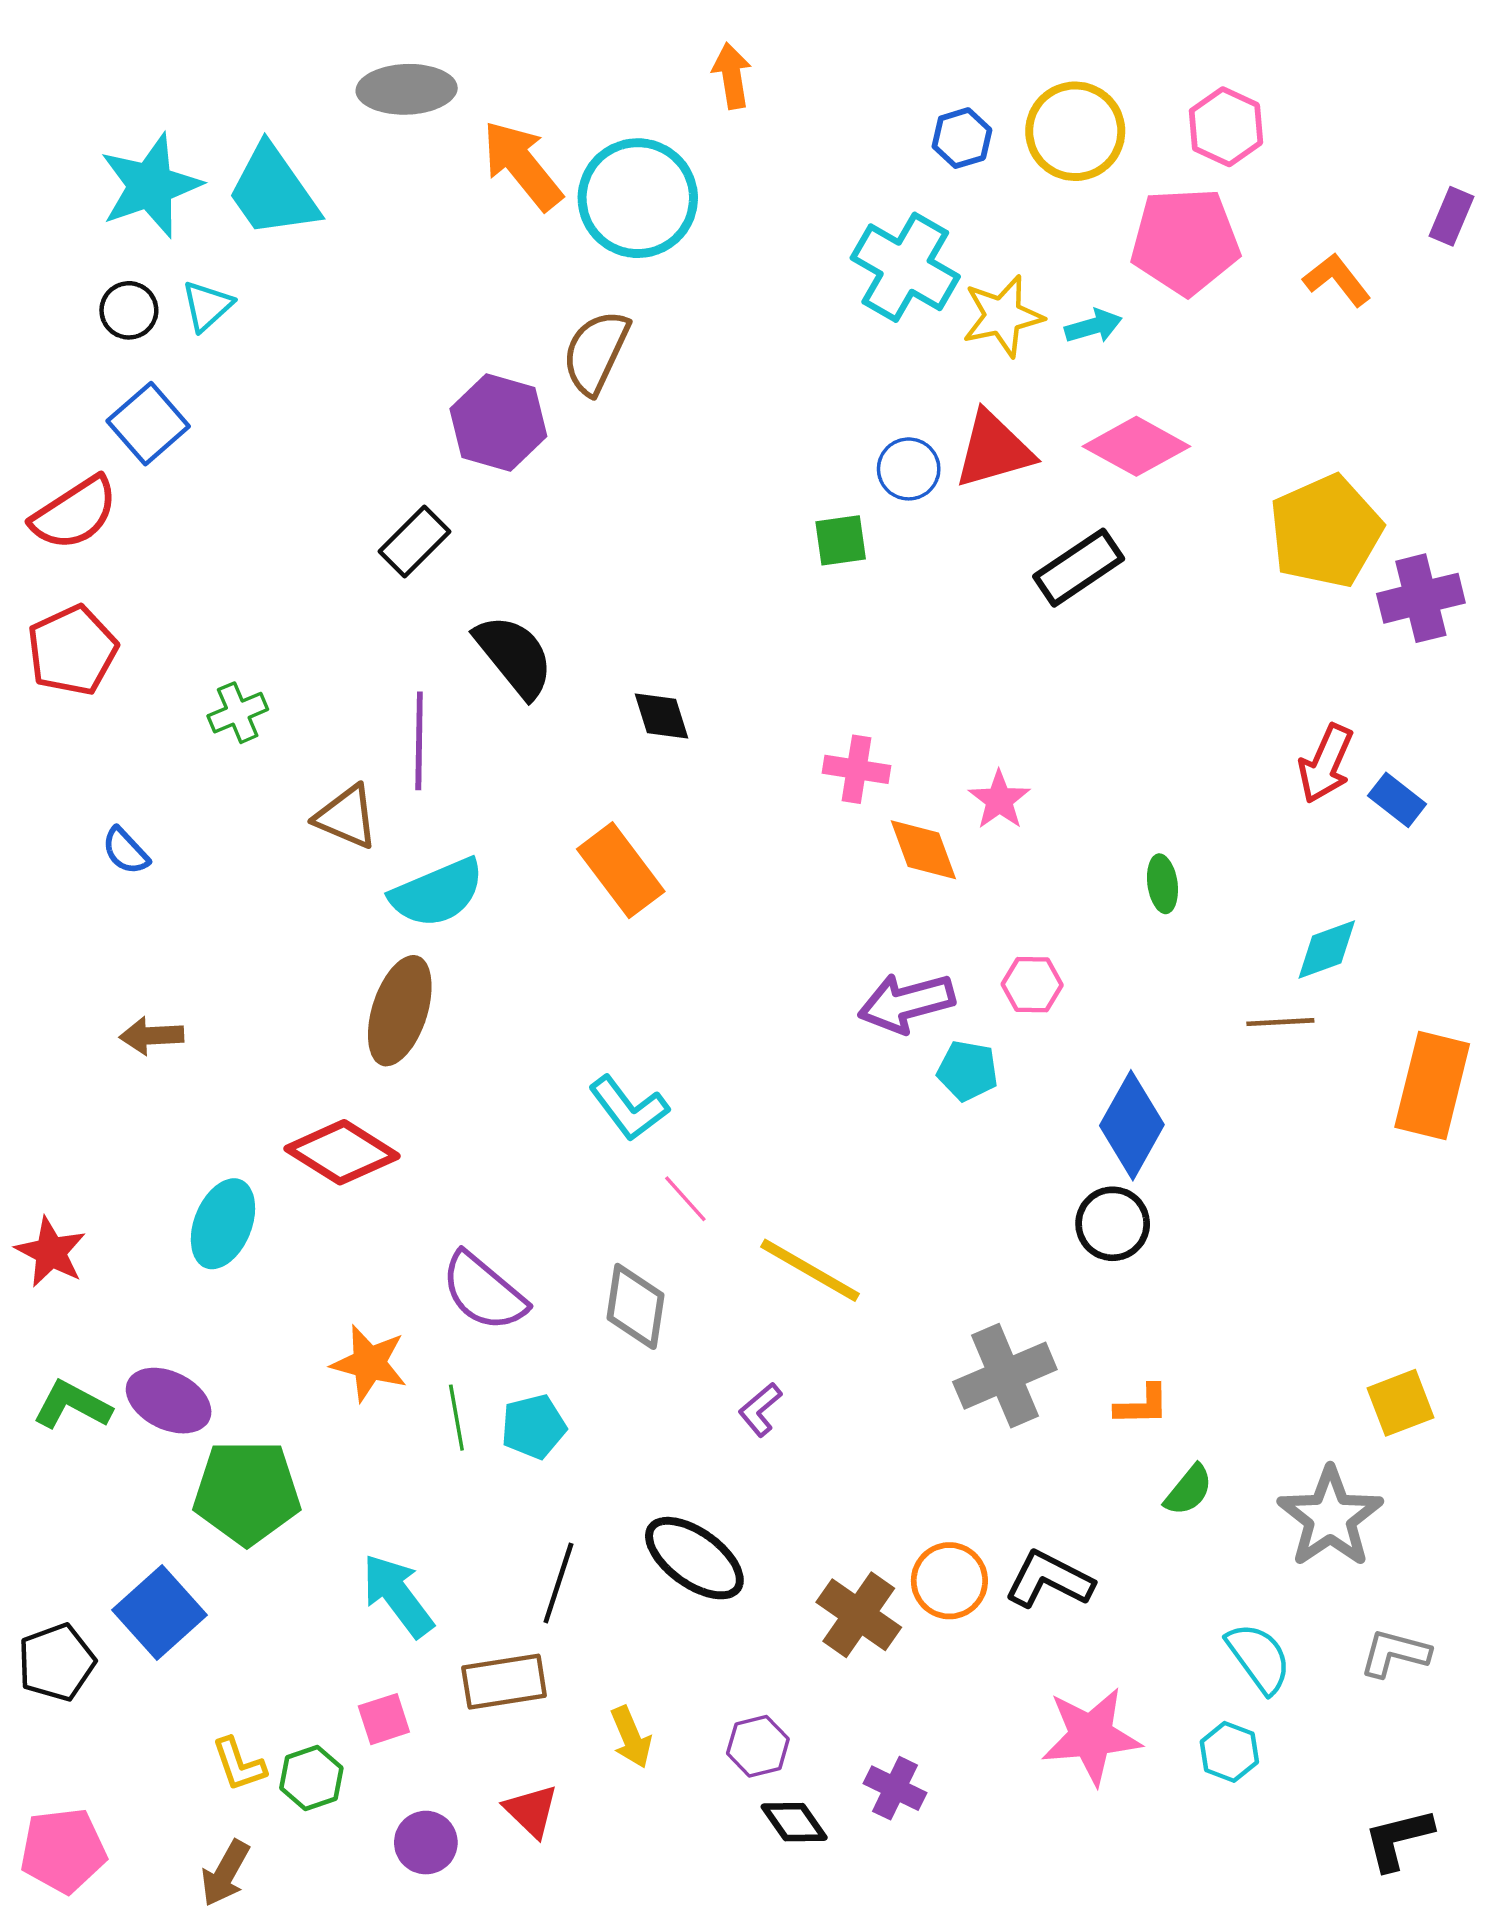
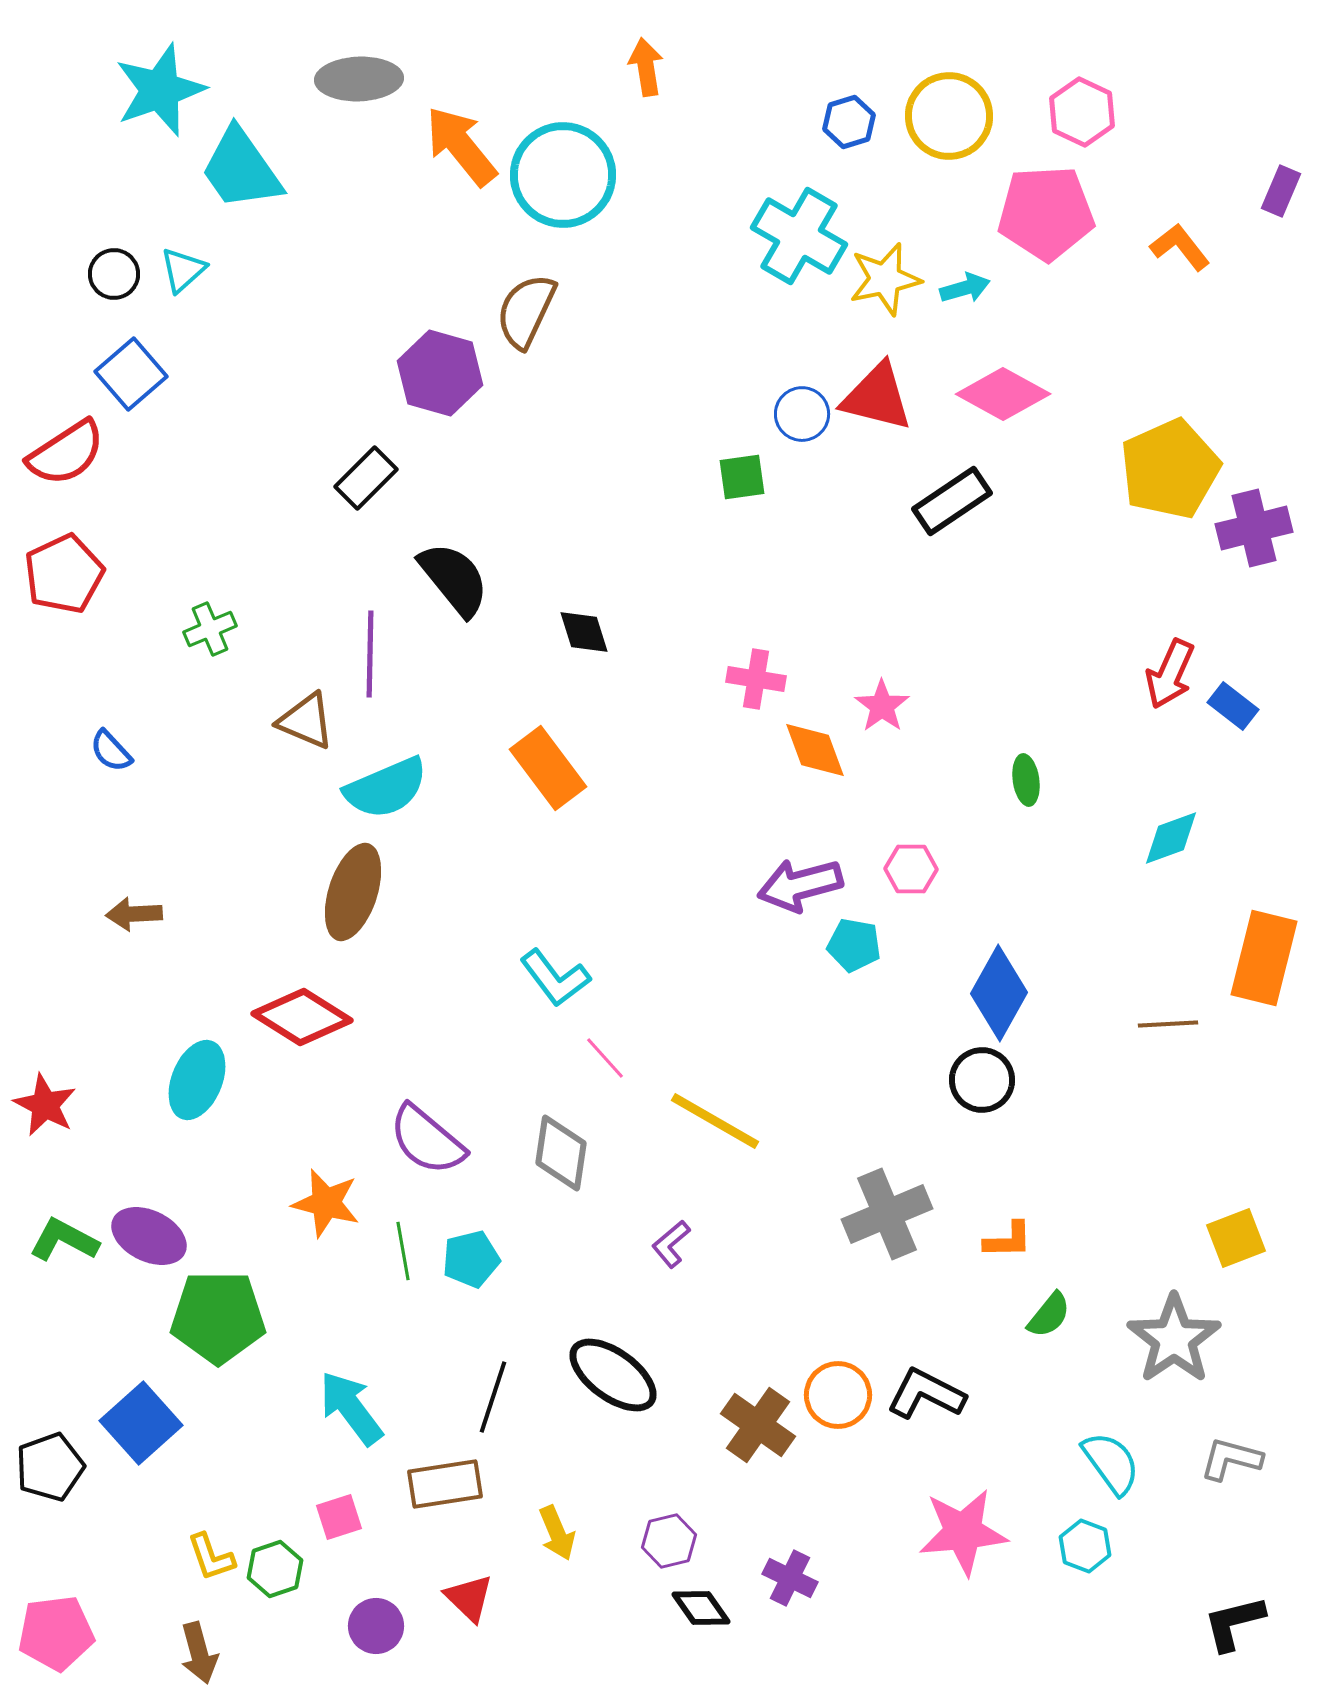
cyan star: (150, 186) -> (160, 90), moved
red triangle: (994, 450) -> (877, 397), turned 30
brown line: (1280, 1022) -> (1168, 1024), moved
brown arrow: (225, 1873) -> (199, 1653), turned -44

